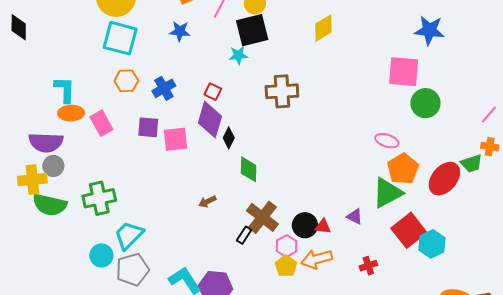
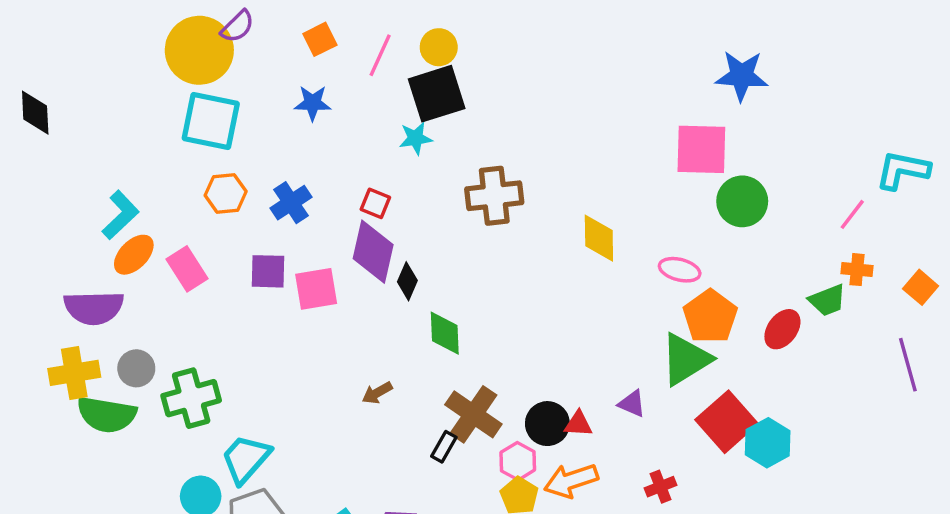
yellow diamond: (323, 28) -> (599, 238), moved, turned -56
cyan L-shape: (65, 90) -> (120, 215), turned 48
orange ellipse: (71, 113) -> (134, 255), turned -40
gray circle: (53, 166) -> (136, 368), moved
red ellipse: (444, 179) -> (782, 329), size x0.7

